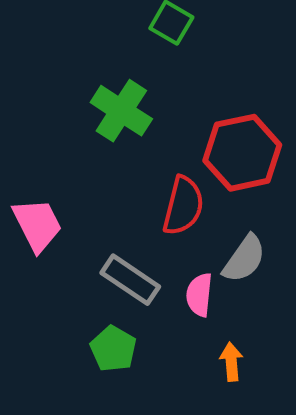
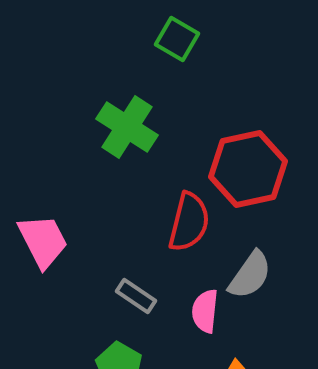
gray rectangle: (130, 280) -> (136, 296), size x0.7

